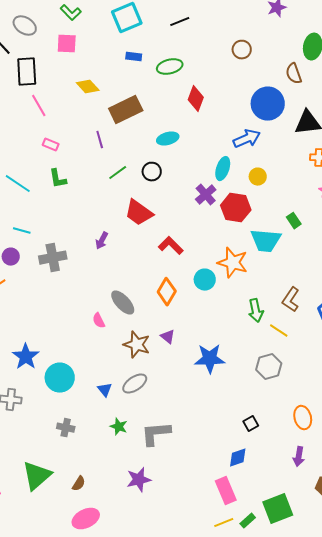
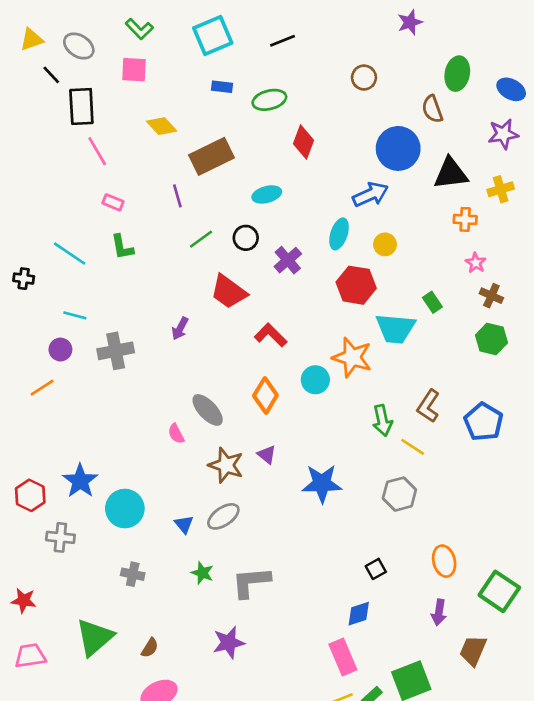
purple cross: (206, 195) -> (288, 260), moved

